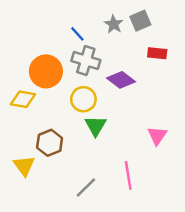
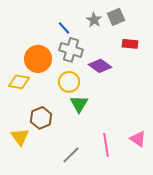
pink triangle: (157, 136) -> (138, 139), moved, turned -30

